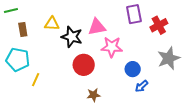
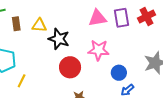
red cross: (159, 25) -> (147, 17), moved
pink triangle: (97, 27) -> (97, 18), moved
brown rectangle: (23, 30) -> (16, 24), moved

